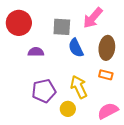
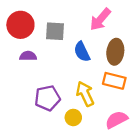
gray square: (62, 27) -> (55, 31), moved
purple semicircle: (36, 52) -> (28, 56), moved
orange rectangle: (106, 75) -> (114, 81), size x1.5

